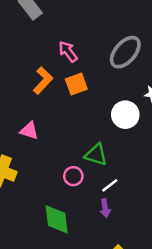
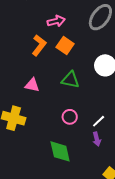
pink arrow: (68, 52) -> (56, 21), turned 120
orange square: (76, 84) -> (65, 46), turned -30
green triangle: (96, 155) -> (70, 80), moved

